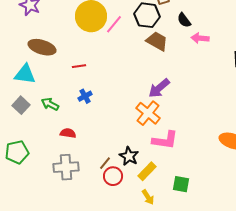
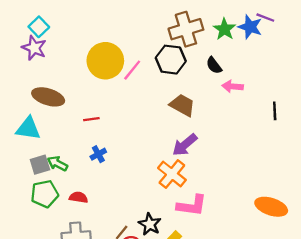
brown trapezoid: (157, 41) -> (182, 105), moved
gray square: (21, 105) -> (40, 165), moved, turned 30
green pentagon: (17, 152) -> (45, 194), moved

